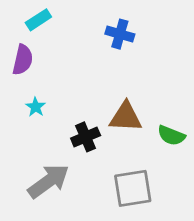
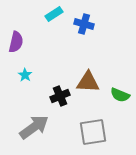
cyan rectangle: (38, 20) -> (54, 14), moved

